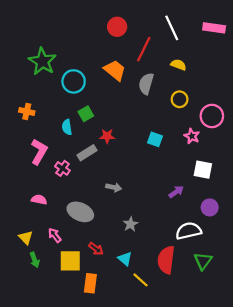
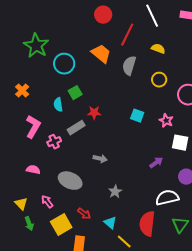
orange cross: (27, 112) -> (22, 91), turned 32
pink star: (192, 136) -> (166, 121), moved
pink cross: (62, 168) -> (54, 142), turned 32
yellow square: (70, 261) -> (61, 225), turned -30

